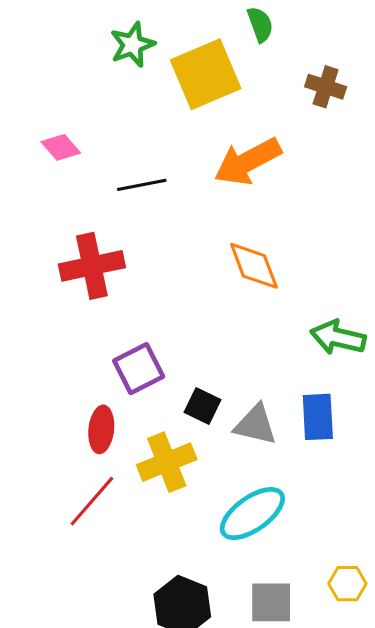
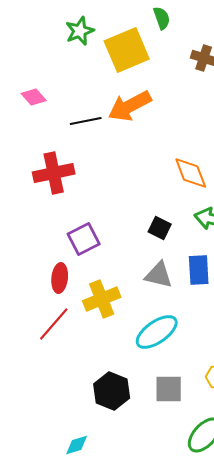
orange arrow: (248, 161) -> (130, 106), moved
orange diamond: (254, 266) -> (191, 173), moved
black square: (203, 406) -> (160, 228), moved

